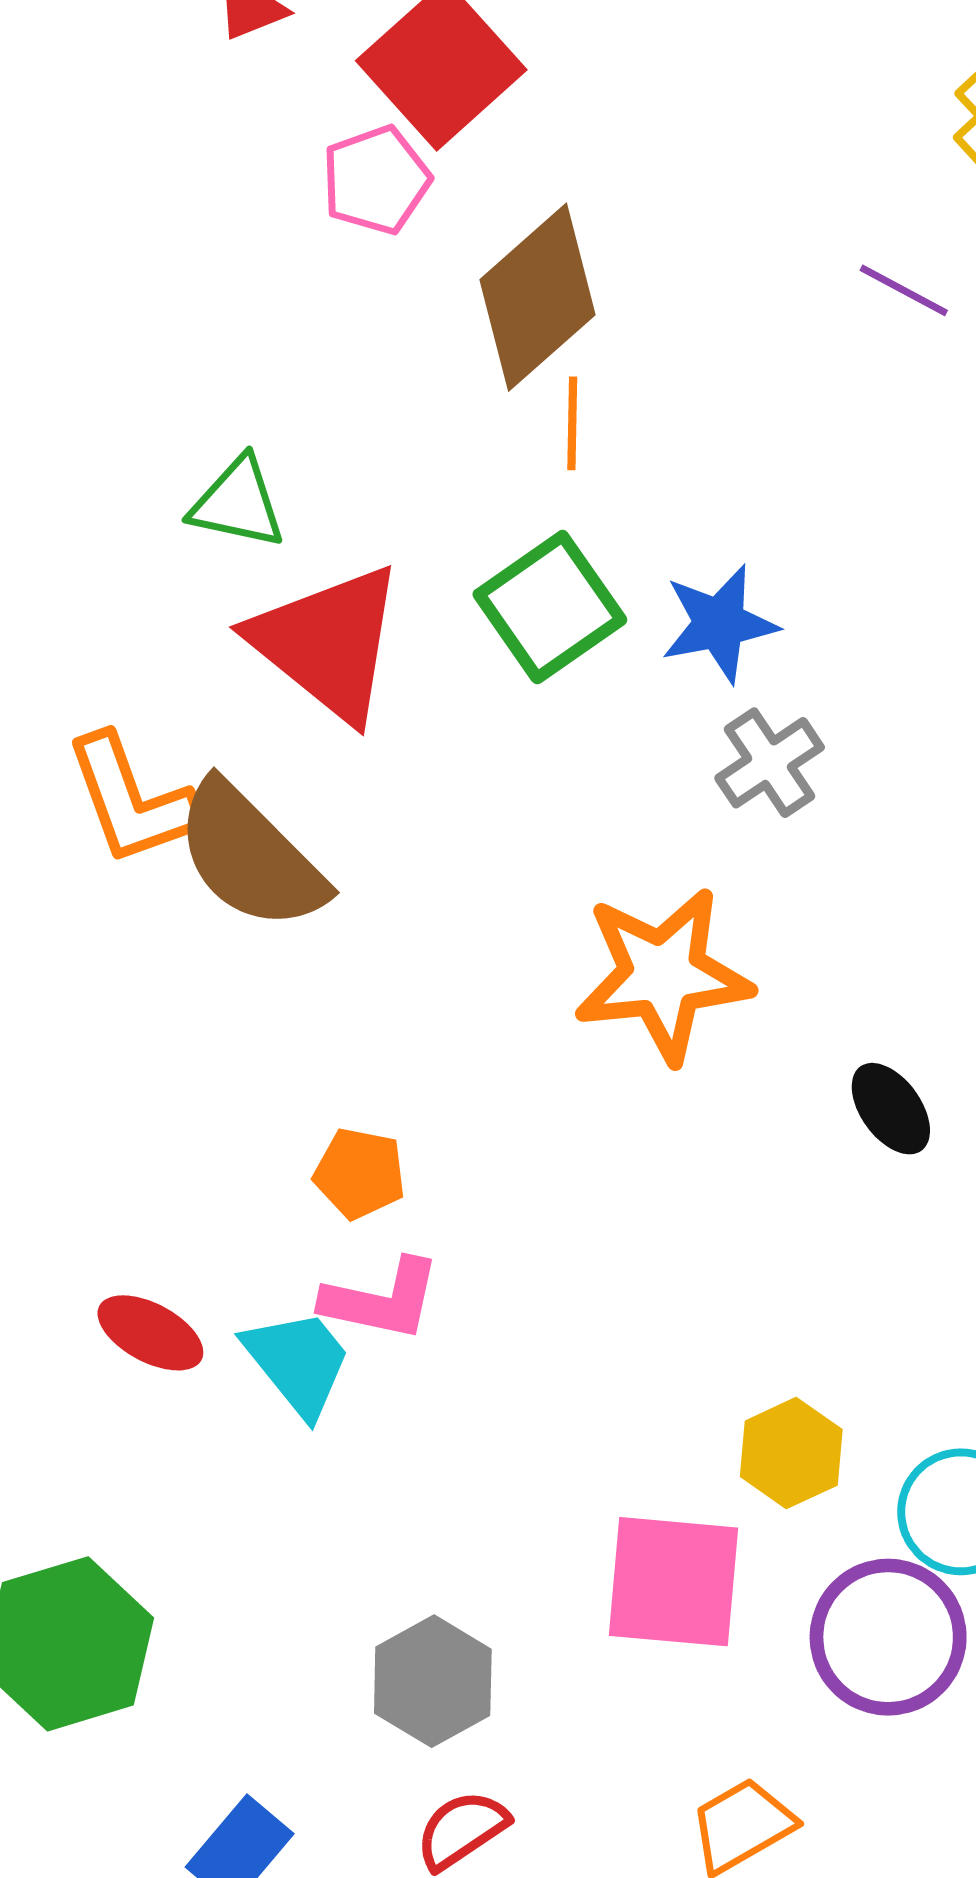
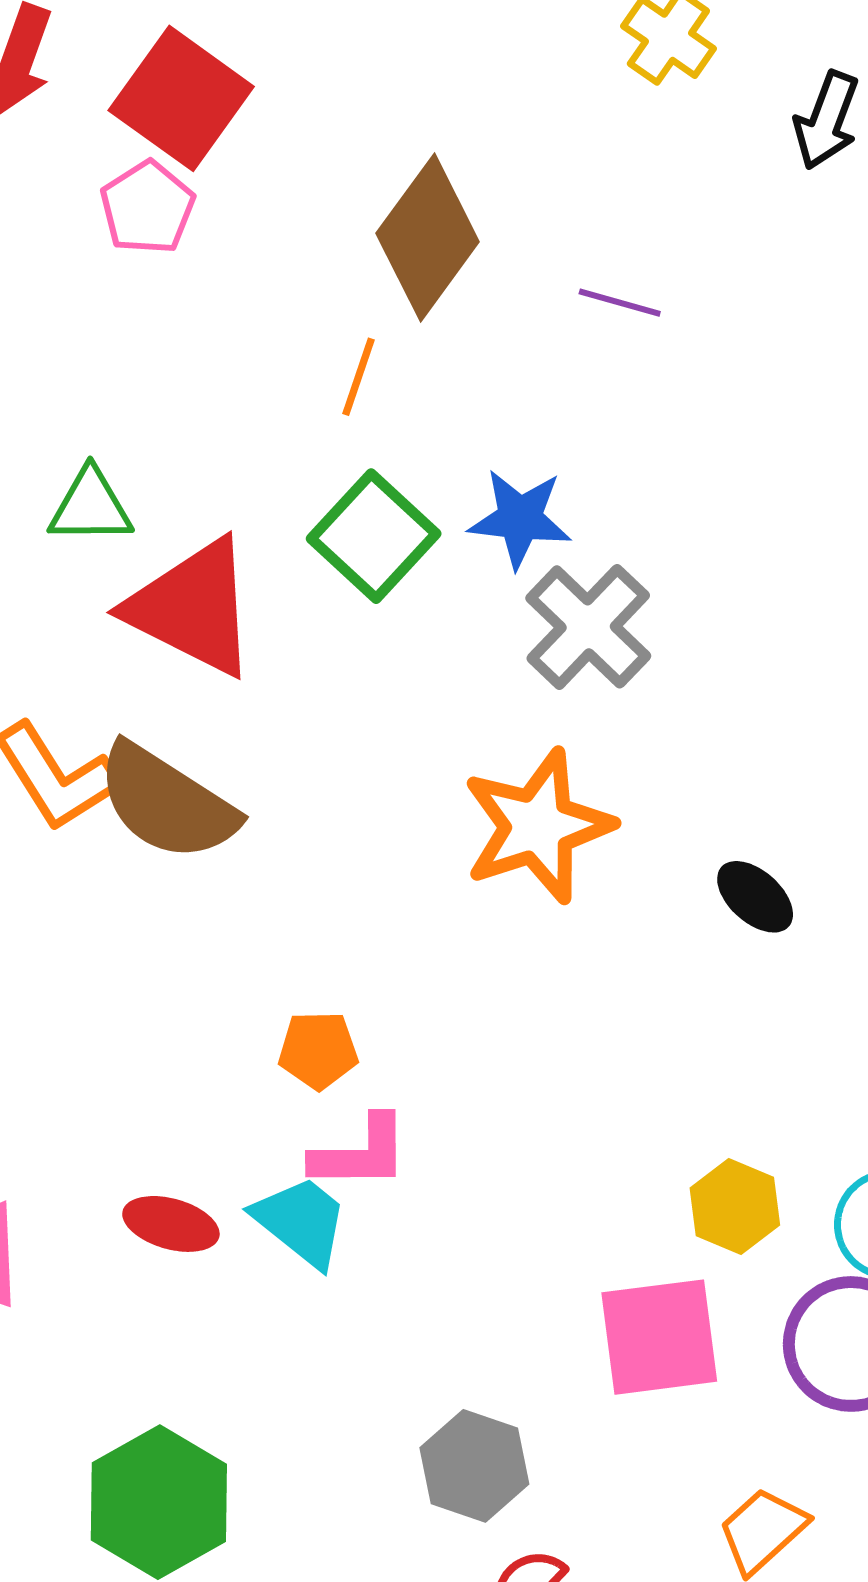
purple line: (904, 290) -> (620, 303), moved
brown diamond: (538, 297) -> (428, 238), moved
orange line: (572, 423) -> (358, 377), turned 30
blue star: (719, 624) -> (520, 519), turned 30
gray cross: (770, 763) -> (588, 627), size x1.4

